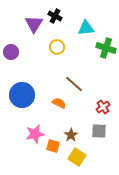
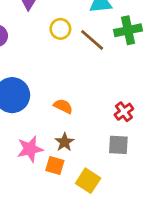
green cross: (106, 48) -> (128, 30), turned -30
brown line: (74, 84) -> (92, 40), moved
brown star: (71, 135) -> (65, 142), moved

